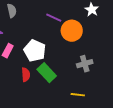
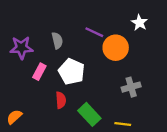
gray semicircle: (12, 11) -> (57, 41), moved
green rectangle: (47, 73) -> (89, 114), moved

